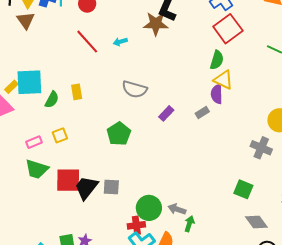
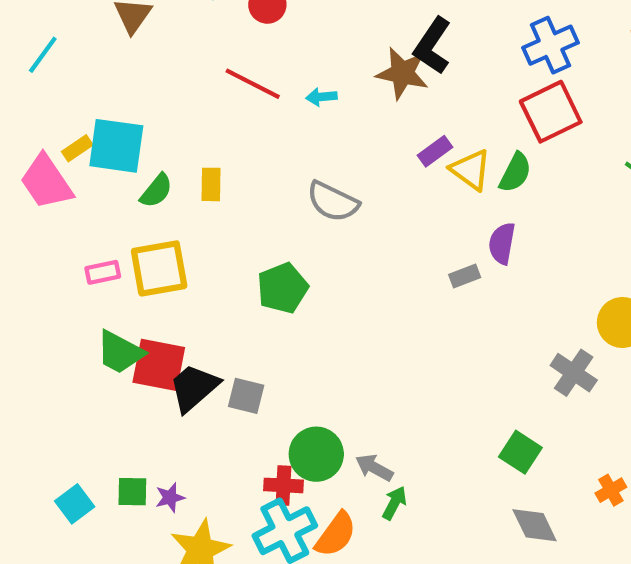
red line: (87, 42) -> (253, 84), turned -32
yellow triangle: (223, 80) -> (471, 170), moved
purple rectangle: (166, 113) -> (435, 151), moved
yellow square: (60, 135) -> (159, 268), size x1.8
green trapezoid: (37, 169) -> (120, 352), moved

